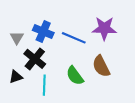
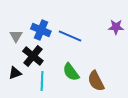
purple star: (104, 28) -> (116, 27), moved, size x0.7
brown semicircle: (101, 66) -> (96, 81), moved

